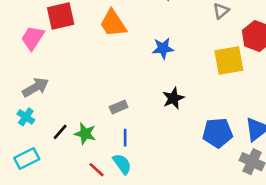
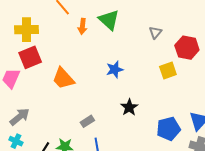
orange trapezoid: (113, 23) -> (63, 78), moved
yellow square: (229, 61) -> (168, 71), size x0.7

